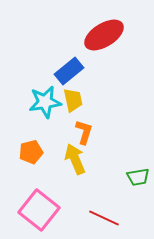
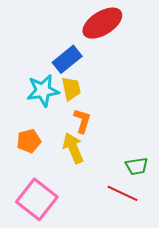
red line: (104, 218) -> (123, 193), moved

